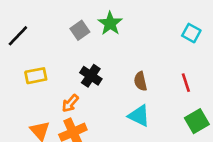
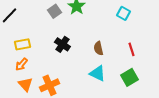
cyan square: (191, 33) -> (123, 13), moved
orange arrow: (70, 103) -> (21, 64), moved
green square: (197, 121) -> (129, 77), moved

